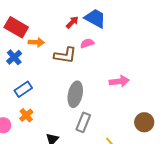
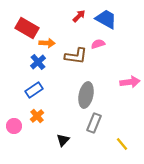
red arrow: (72, 22) -> (79, 16), moved
blue cross: (14, 57) -> (38, 62), moved

